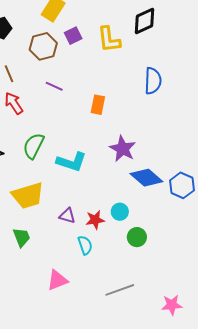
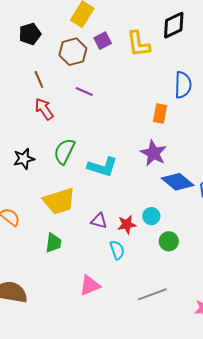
orange rectangle: (98, 105) -> (160, 113), moved
green trapezoid: (22, 237) -> (53, 243), turned 30

